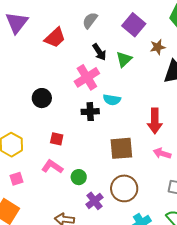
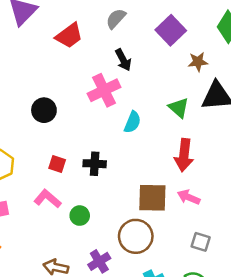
green triangle: (124, 59) -> (179, 108), moved, turned -42
cyan semicircle: (112, 100) -> (132, 122), turned -84
black cross: (90, 112) -> (95, 164), moved
brown square: (121, 148) -> (152, 198), moved
purple cross: (94, 201) -> (99, 261), moved

